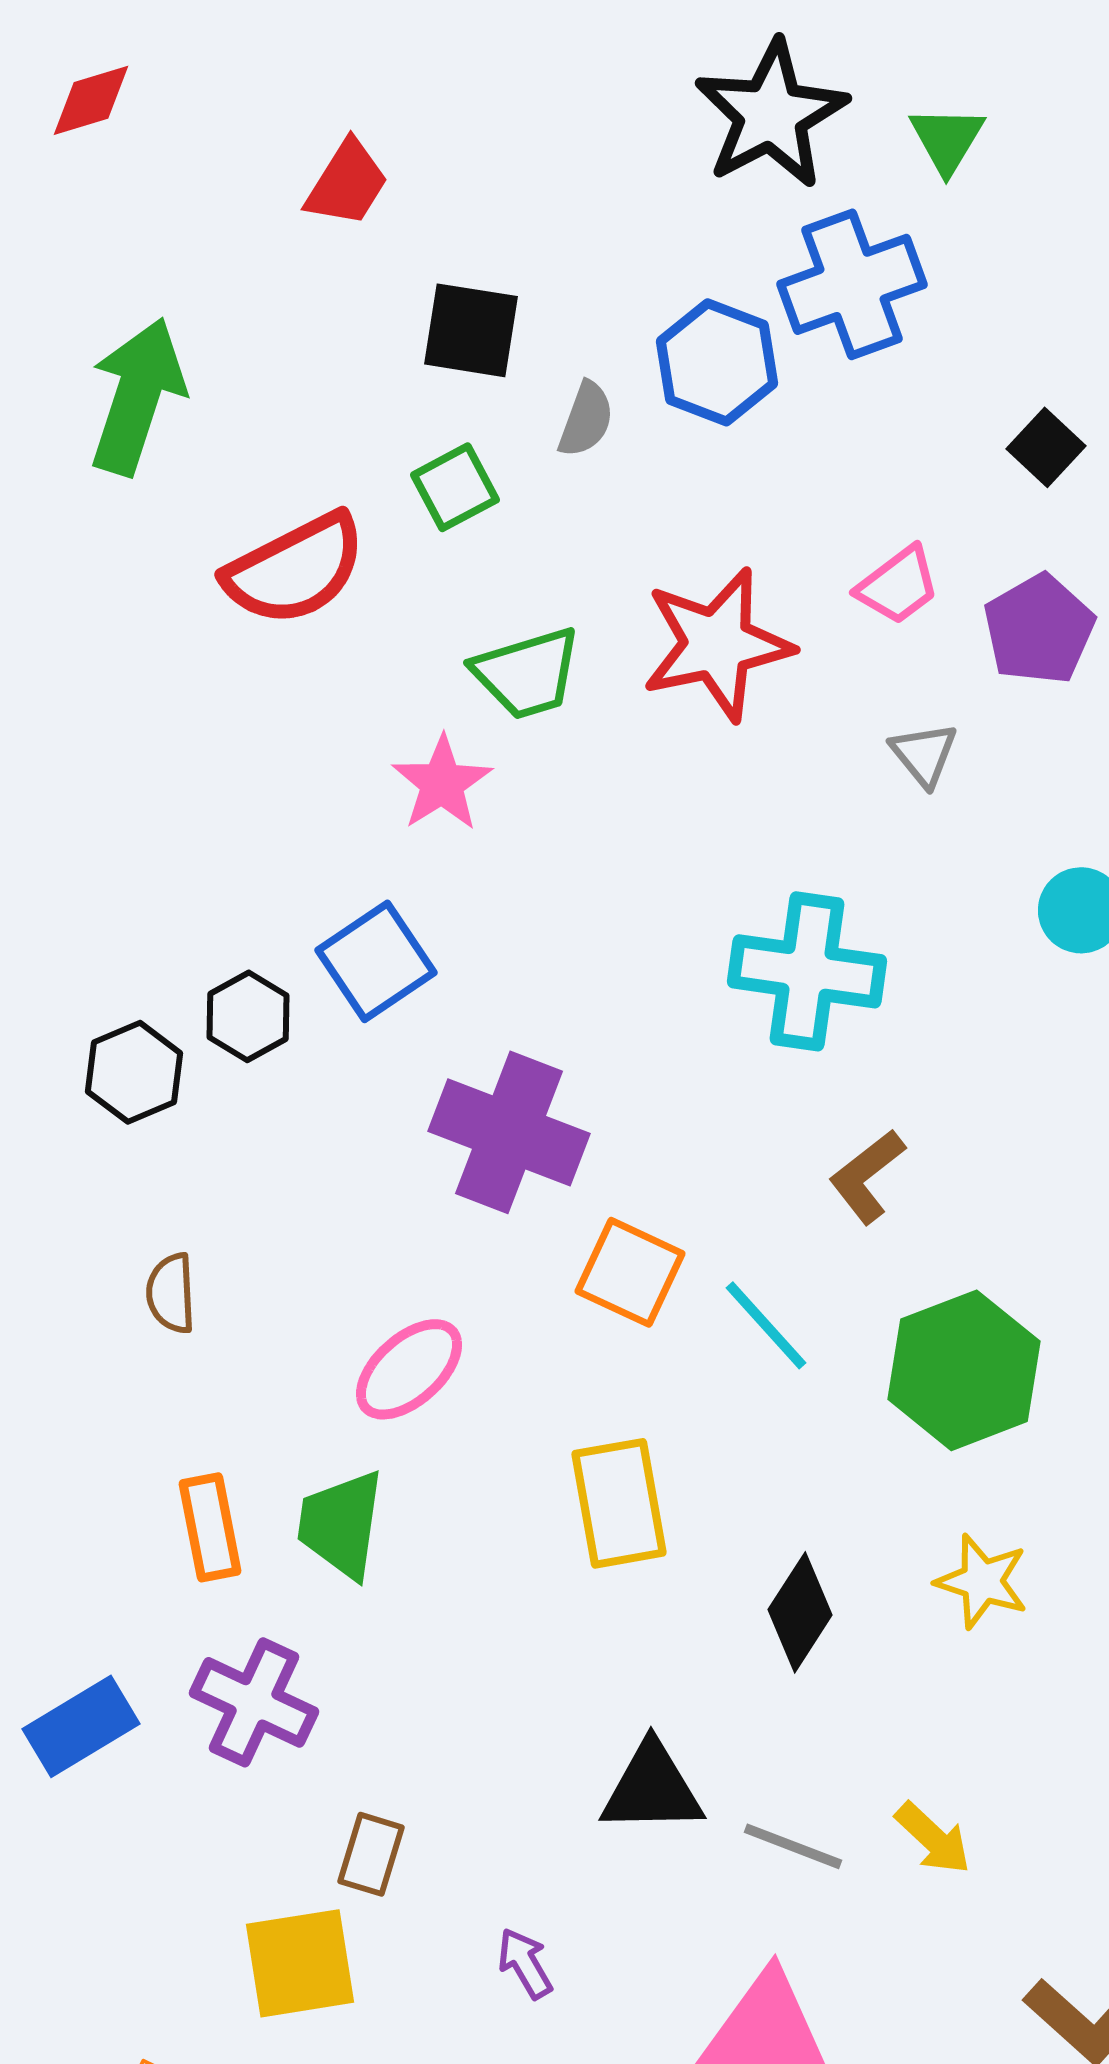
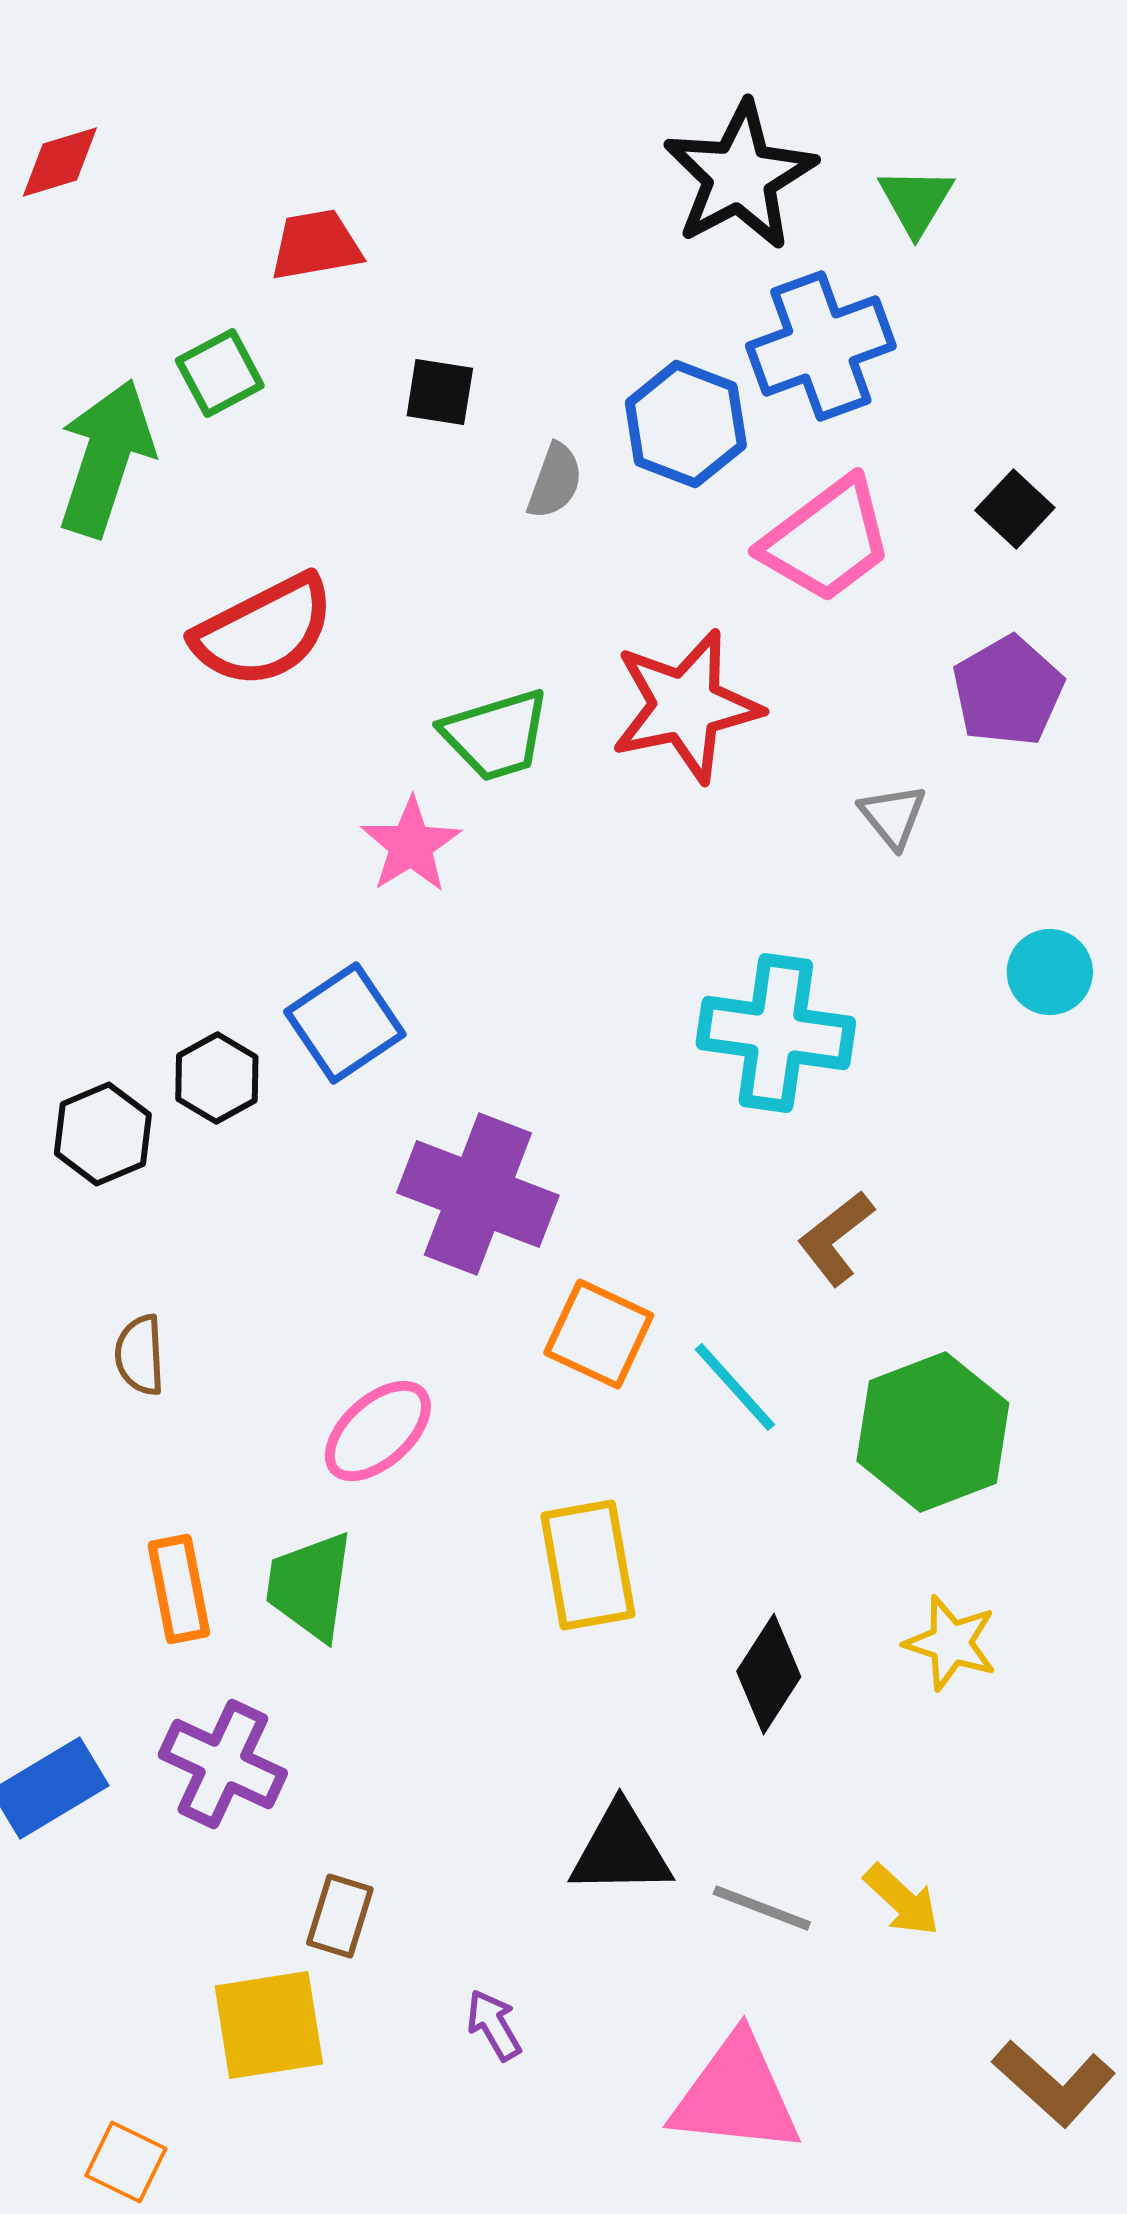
red trapezoid: (347, 183) -> (316, 245), turned -132
black square: (471, 330) -> (440, 392), size x0.7
green square: (455, 487) -> (220, 373), moved
pink trapezoid: (898, 585) -> (827, 540), moved, size x1.6

